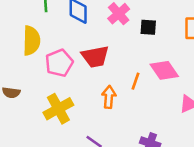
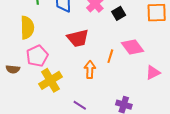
black square: (148, 27) -> (119, 13), turned -32
pink pentagon: (59, 63) -> (37, 56), moved

